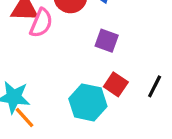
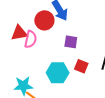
cyan hexagon: (88, 102) -> (58, 73), moved

